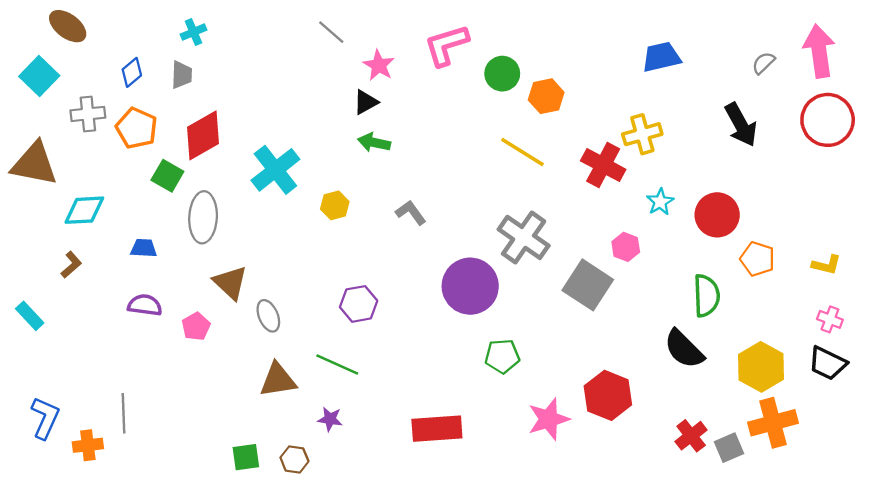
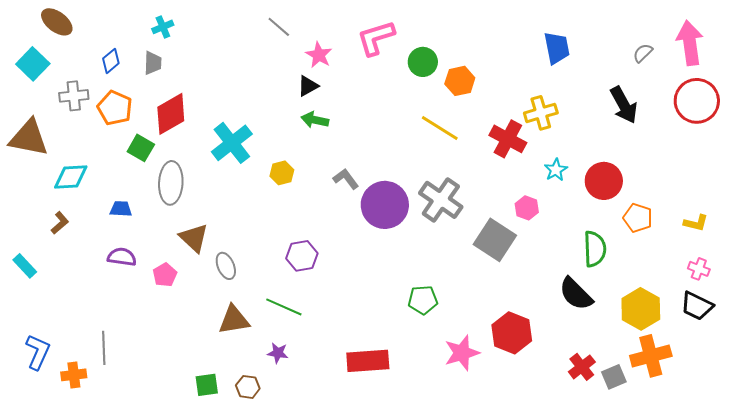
blue trapezoid: (661, 57) -> (557, 48), turned 92
purple circle: (470, 286) -> (385, 205), moved

